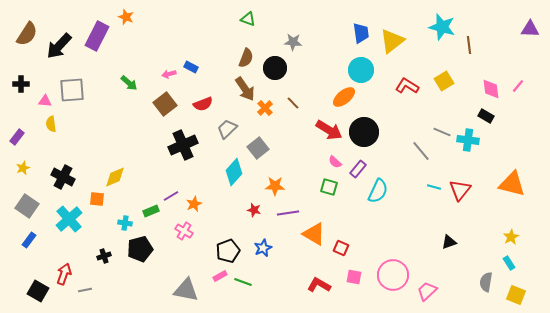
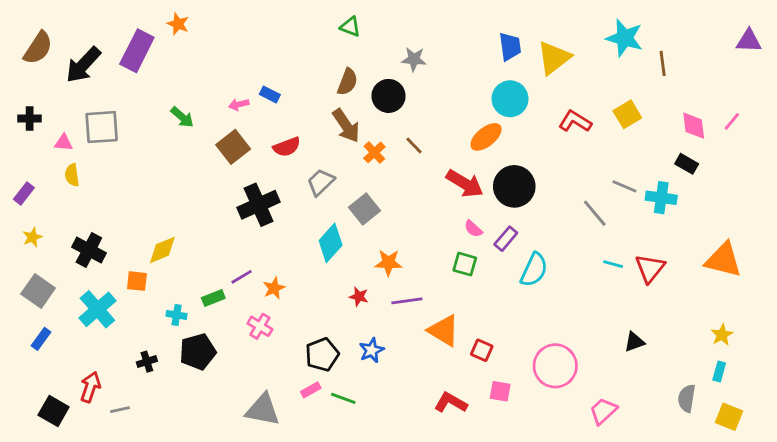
cyan rectangle: (509, 263) -> (719, 371), turned 48
pink circle: (393, 275) -> (555, 366), moved

